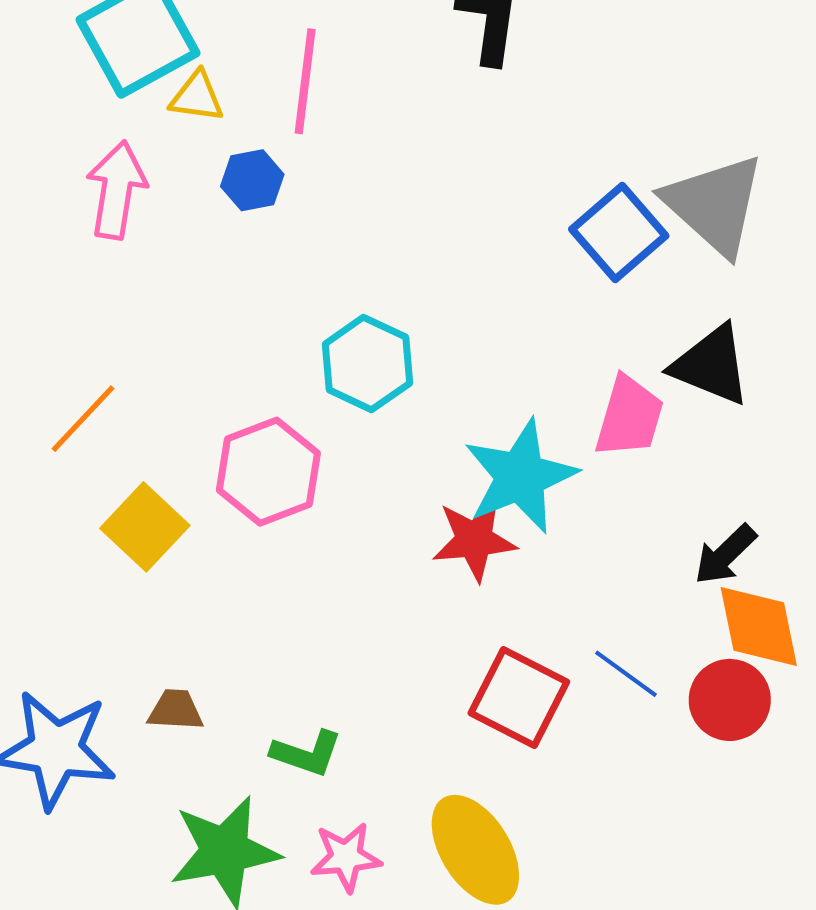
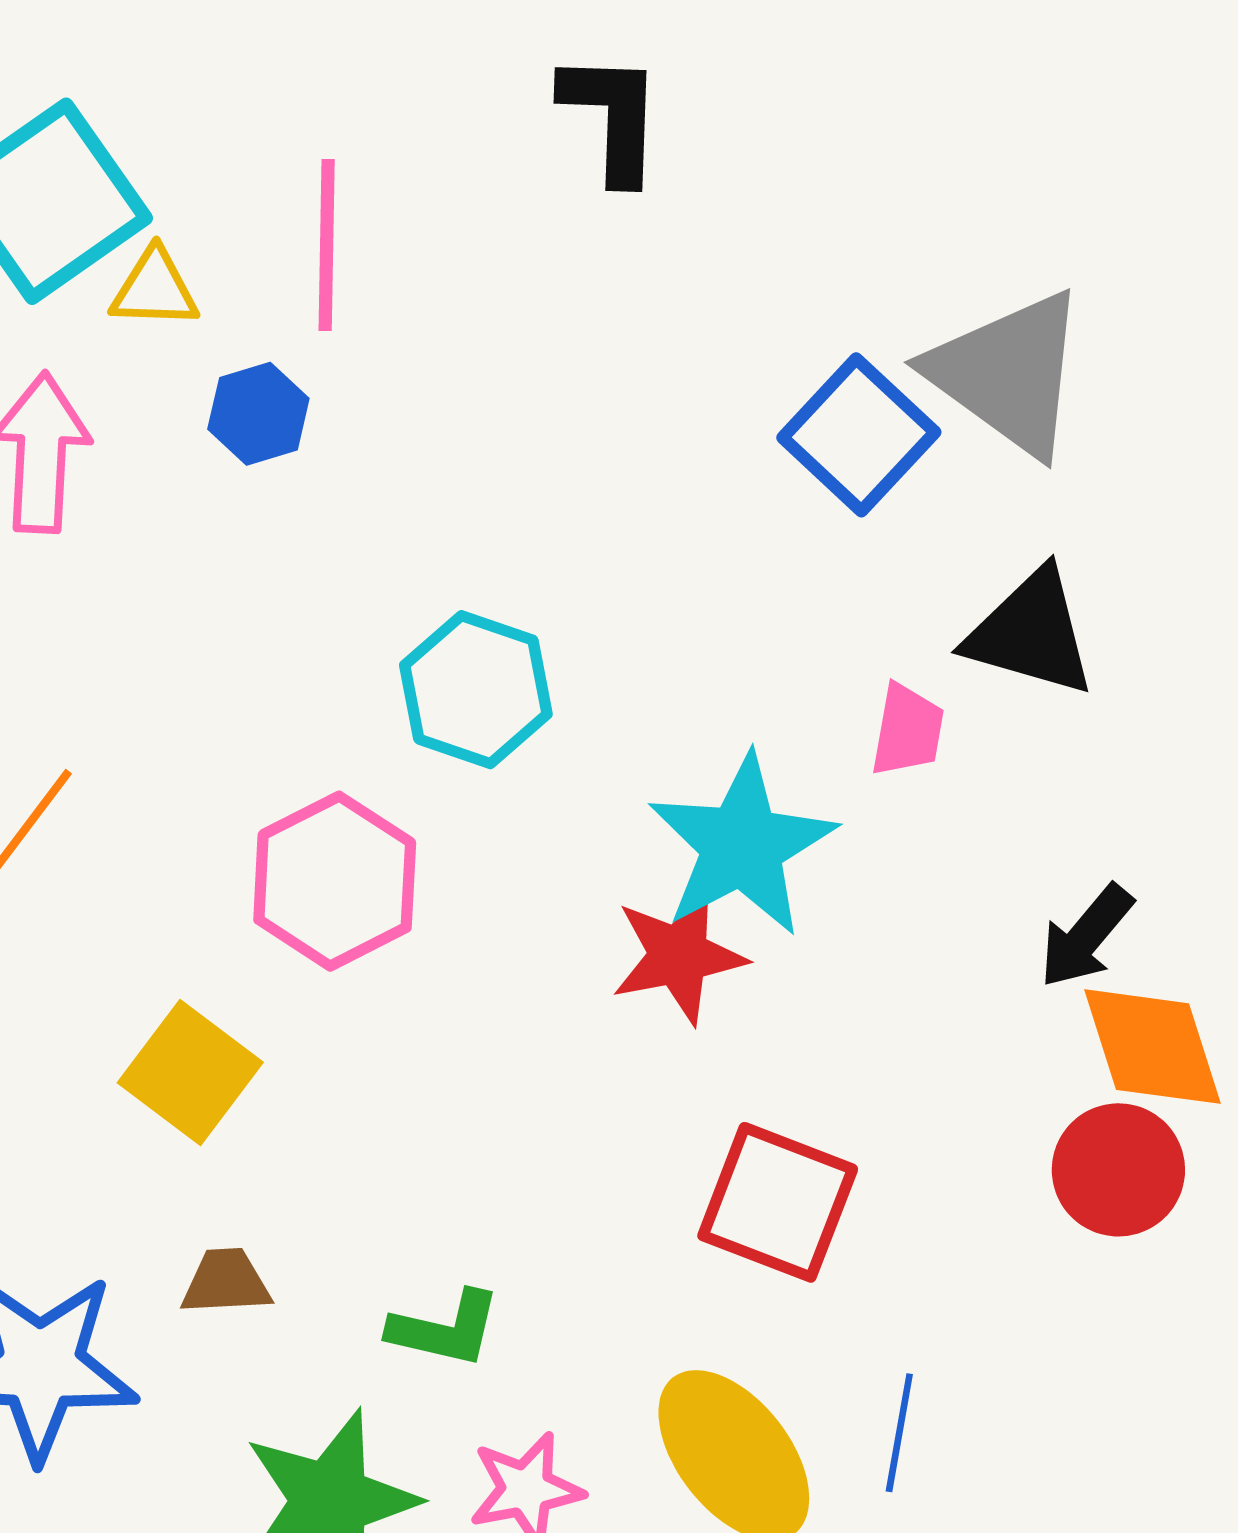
pink trapezoid: (629, 417) -> (907, 730), size x0.7
yellow square: (145, 527) -> (190, 1073), moved
blue line: (626, 674) -> (899, 1433), moved, turned 70

